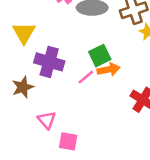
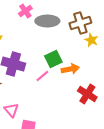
orange arrow: (109, 69) -> (70, 69), moved

